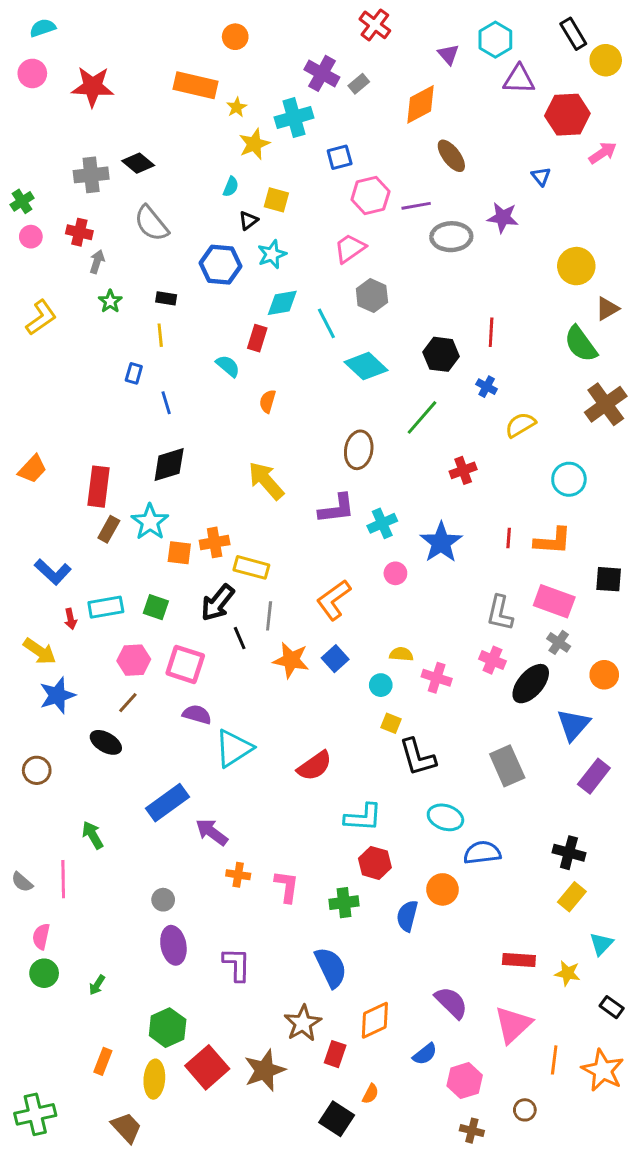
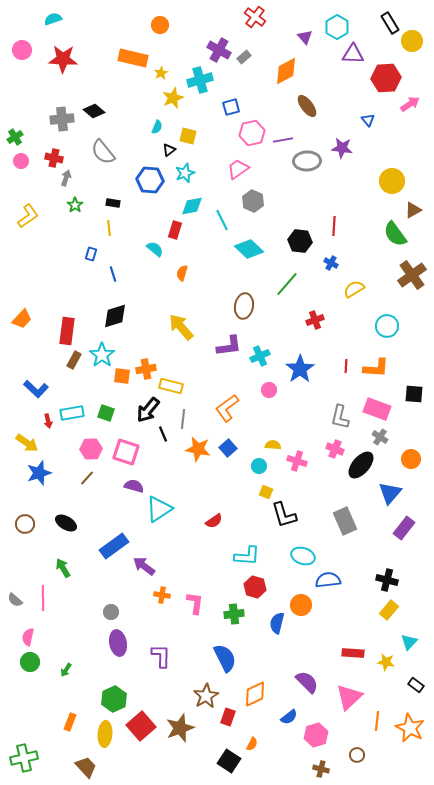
cyan semicircle: (43, 28) -> (53, 19), moved
black ellipse: (106, 742) -> (66, 523), moved
red semicircle: (315, 766) -> (214, 521), size x0.7

